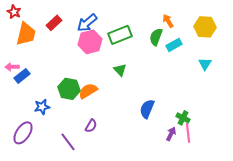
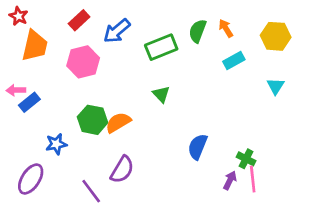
red rectangle: (54, 23) -> (79, 20), moved
green semicircle: (156, 37) -> (198, 31), moved
pink hexagon: (90, 42) -> (83, 62), moved
purple semicircle: (91, 126) -> (122, 170), size x1.5

